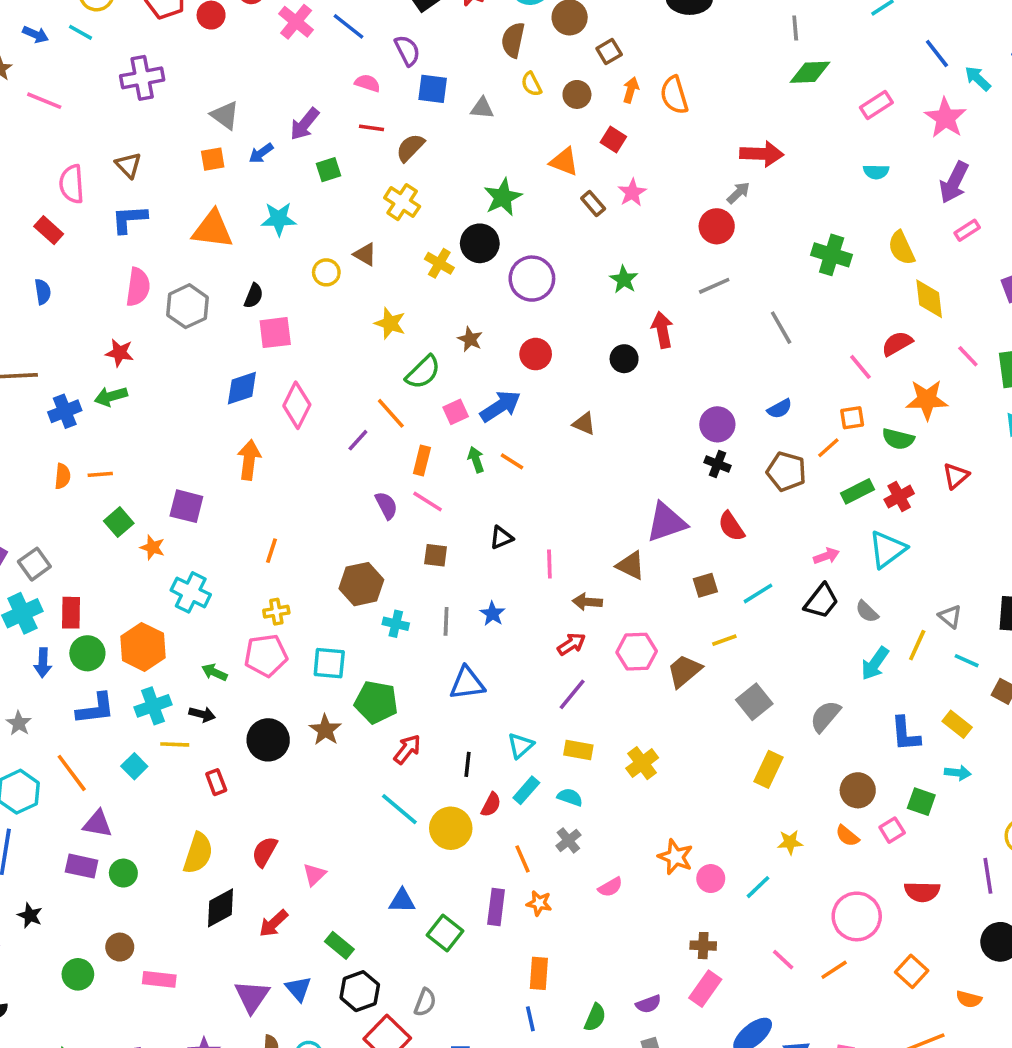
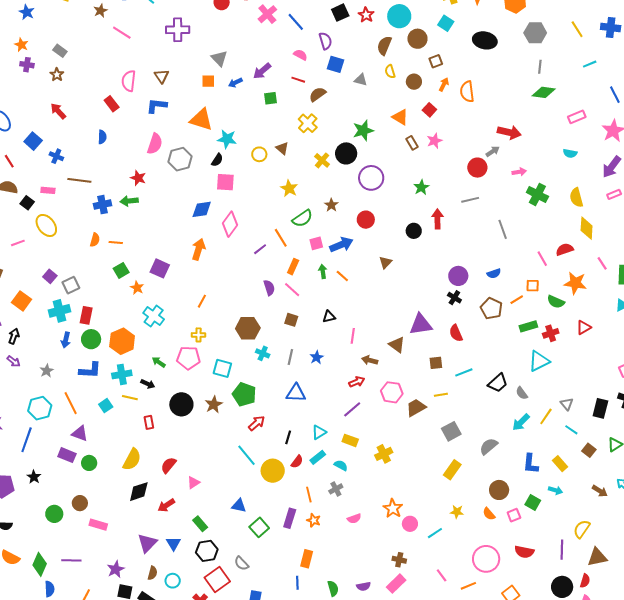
cyan star: (279, 219) -> (227, 139), moved
brown triangle: (584, 424) -> (385, 262), turned 40
pink arrow: (826, 556) -> (519, 172), moved
gray semicircle: (425, 1002) -> (241, 563), turned 105
green semicircle: (595, 1017) -> (333, 588), turned -49

